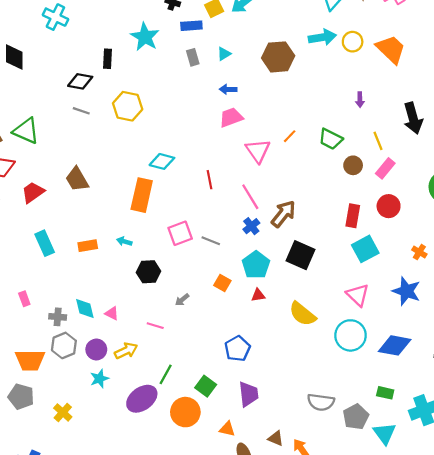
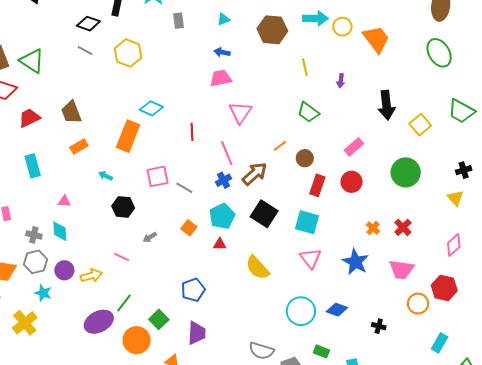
gray rectangle: (193, 57) -> (178, 21), moved
orange line: (290, 136) -> (280, 146), moved
yellow line: (378, 141) -> (305, 67), moved
brown circle: (353, 165) -> (305, 158), moved
orange rectangle: (88, 246) -> (79, 146), moved, turned -30
cyan square: (365, 249) -> (307, 222), moved, turned 35
pink triangle: (112, 313) -> (64, 201), moved, turned -32
cyan circle: (350, 335) -> (301, 311), moved
blue diamond: (395, 345) -> (337, 310), size x0.7
cyan star: (99, 379) -> (43, 293), moved, turned 30
yellow cross: (63, 412) -> (25, 323), size x1.4

